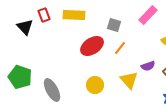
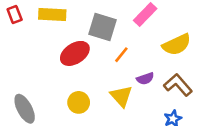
gray square: (114, 25) -> (102, 27), size x1.6
orange line: (120, 48) -> (121, 55), moved

